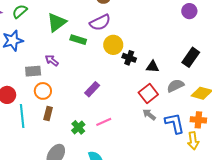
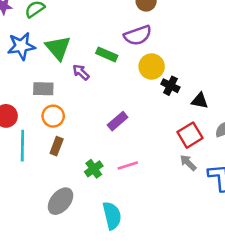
green triangle: (57, 22) -> (58, 48), moved, turned -40
purple arrow: (52, 60) -> (81, 72), moved

